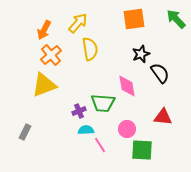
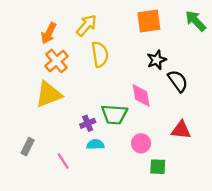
pink line: (100, 145) -> (63, 161), moved
green square: (142, 150) -> (158, 167), size x0.7

